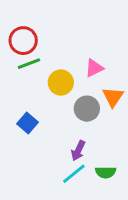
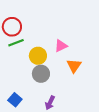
gray circle: (87, 109) -> (41, 74), moved
blue square: (28, 123) -> (15, 100), moved

